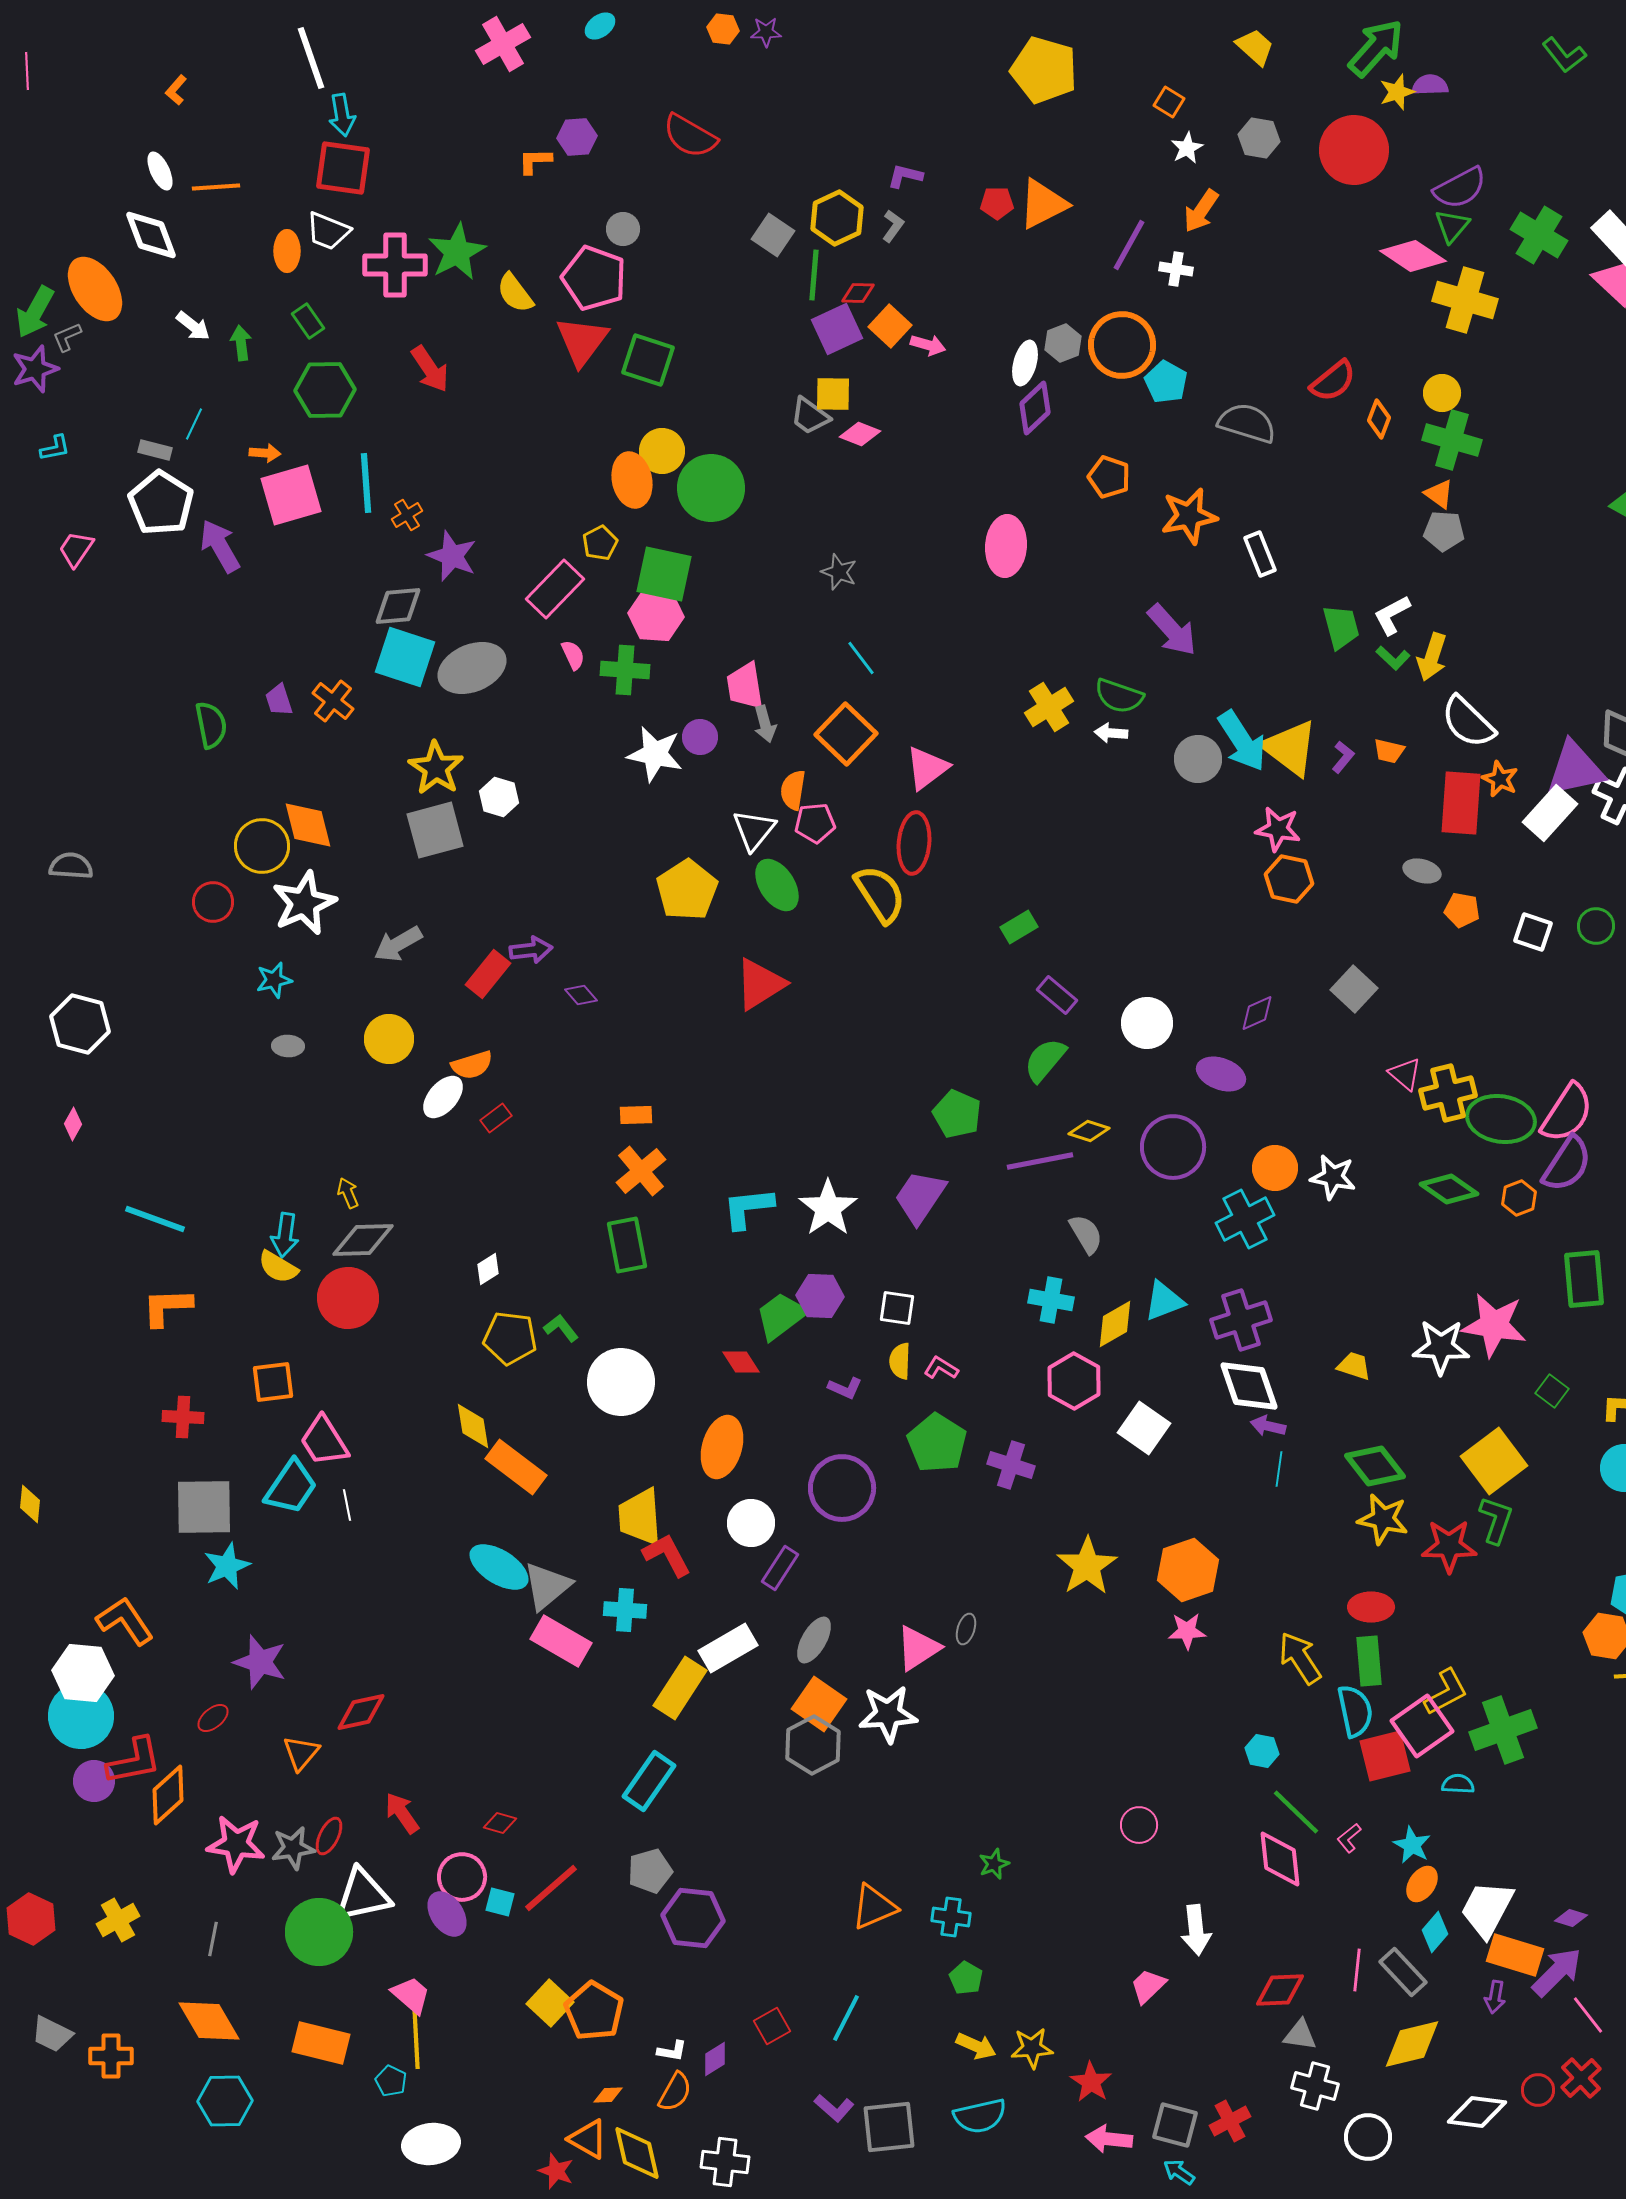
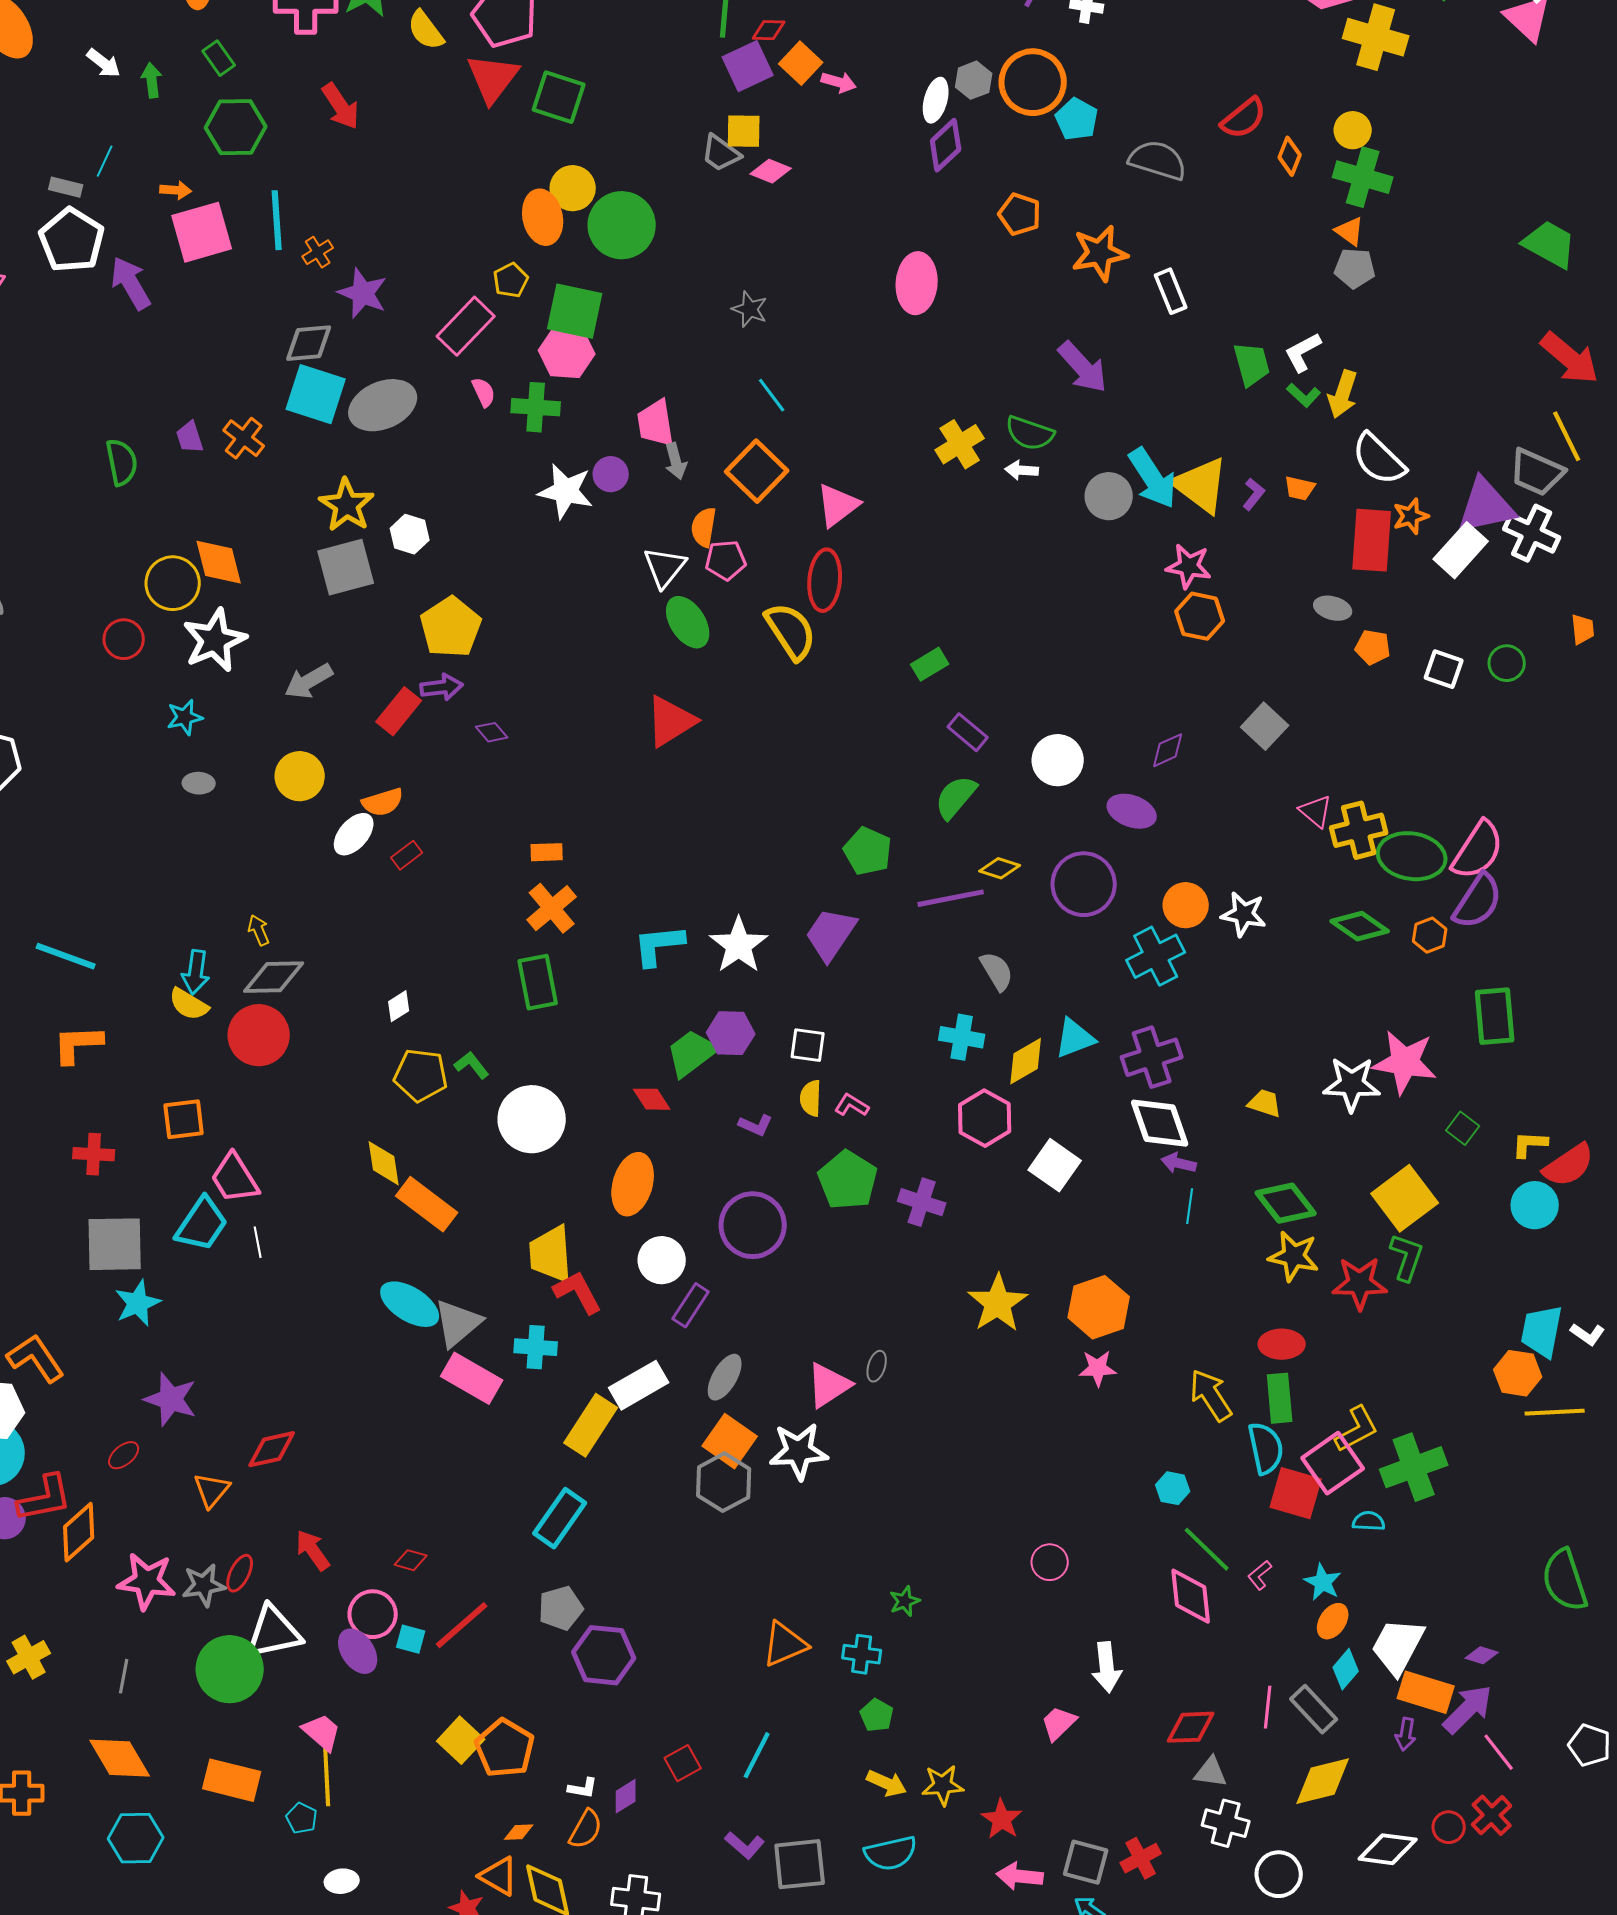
orange star: (1500, 779) -> (1411, 516), turned 30
yellow pentagon: (687, 890) -> (451, 627), moved
red square: (1385, 1756) -> (1296, 1493), turned 30
white ellipse: (431, 2144) -> (342, 1881), size x0.6

